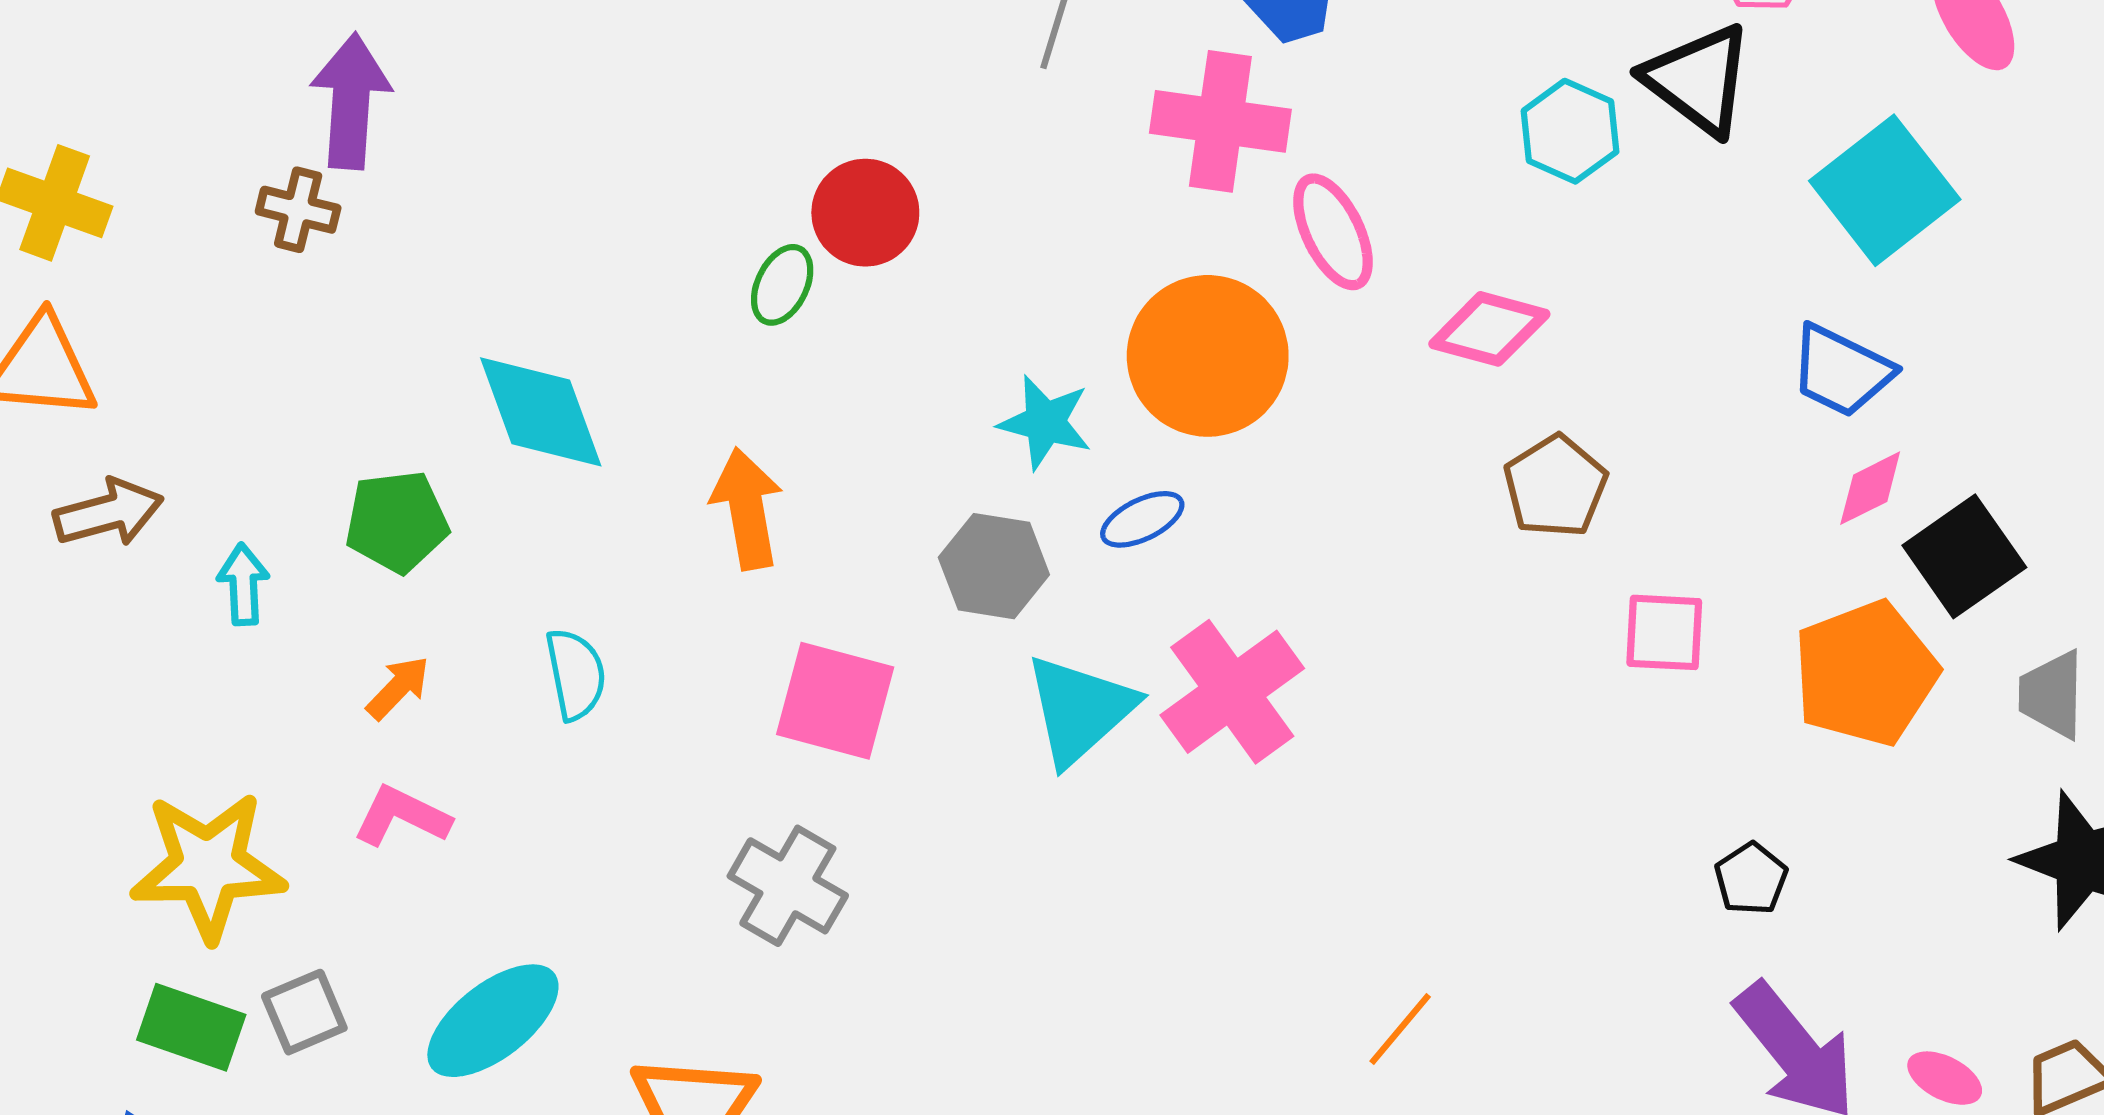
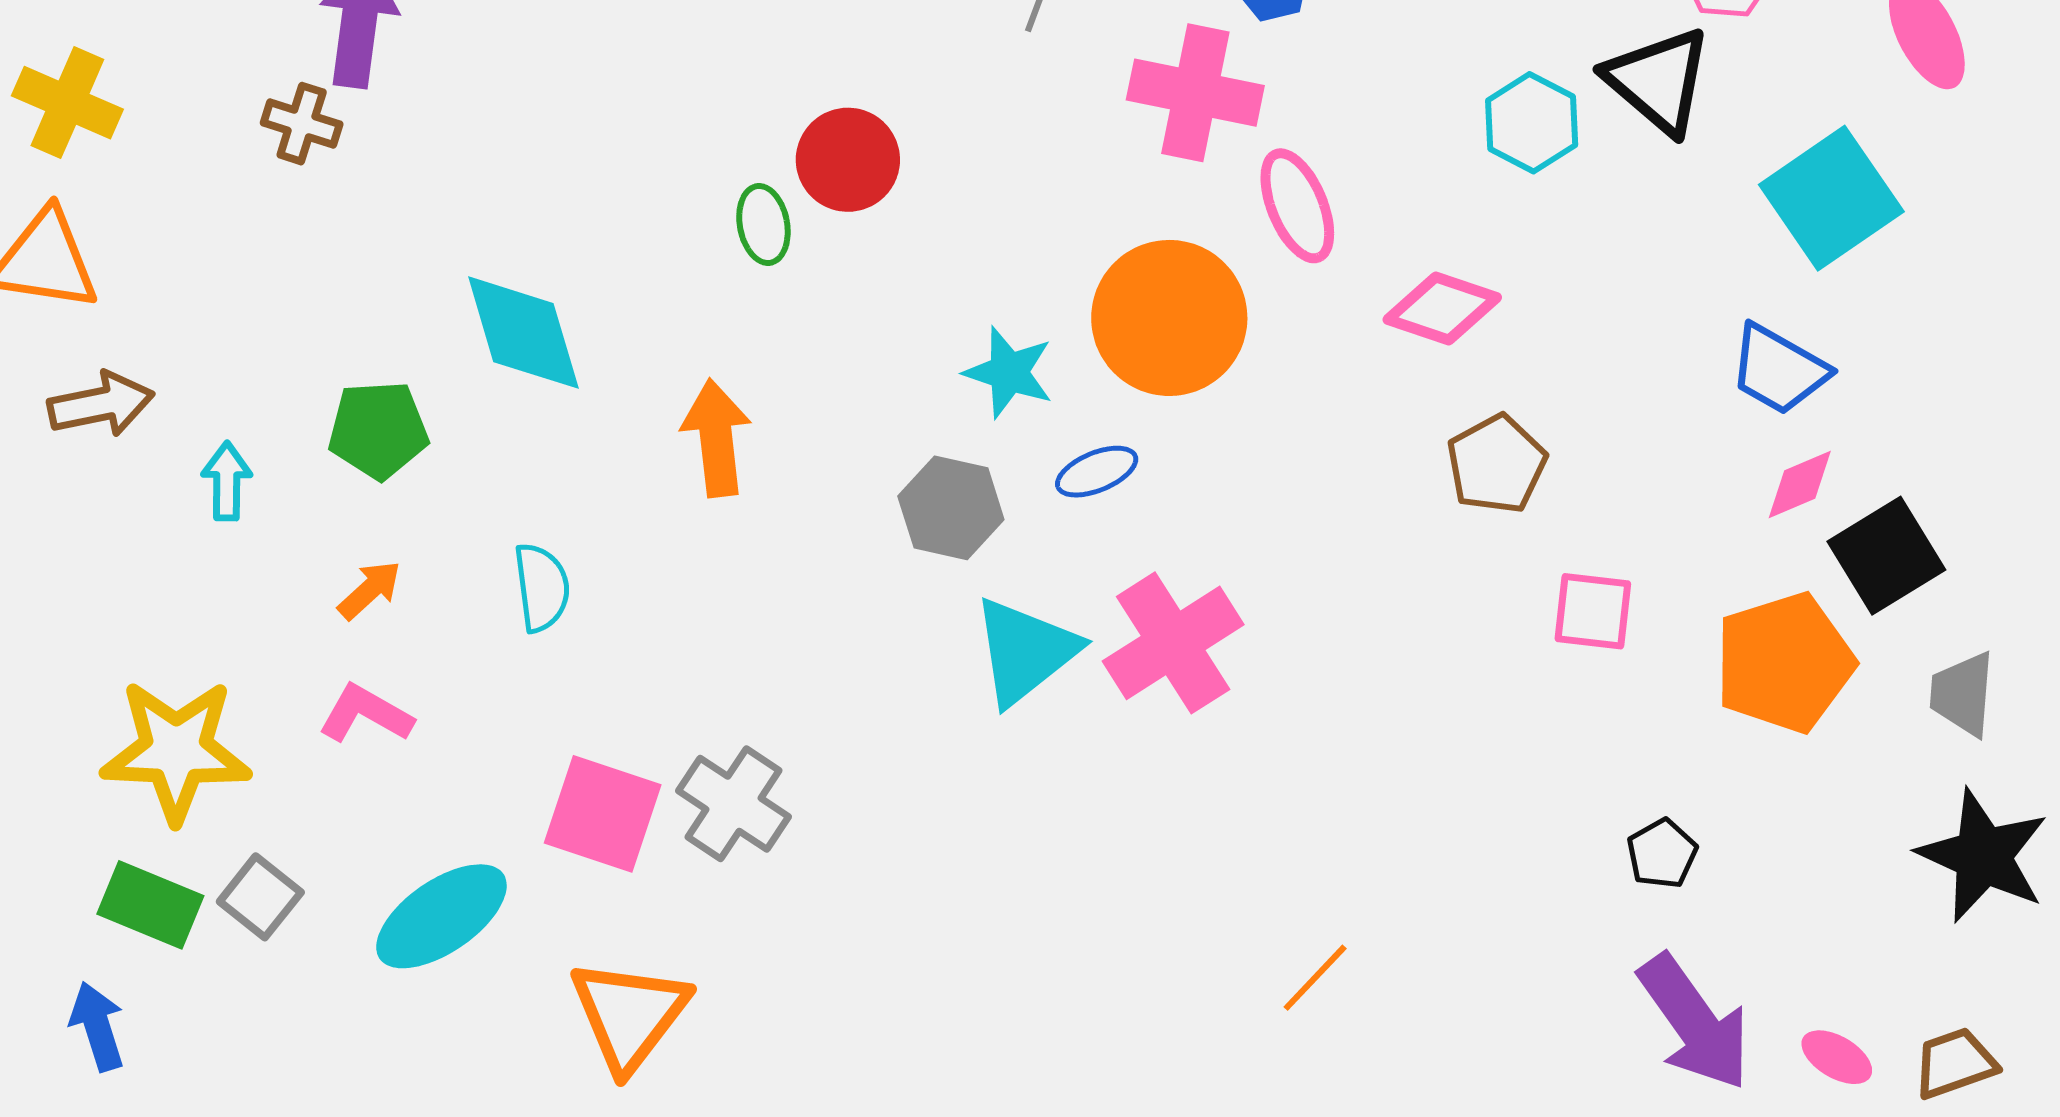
green ellipse: (782, 285) -> (763, 224), turned -40
pink square: (835, 701) -> (603, 814), moved
gray square: (304, 1012) -> (260, 897), turned -32

